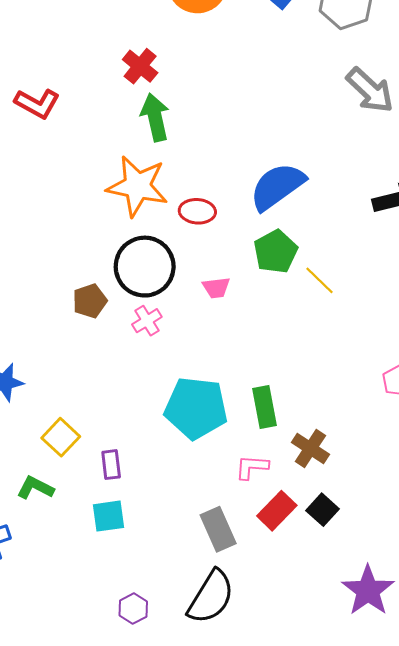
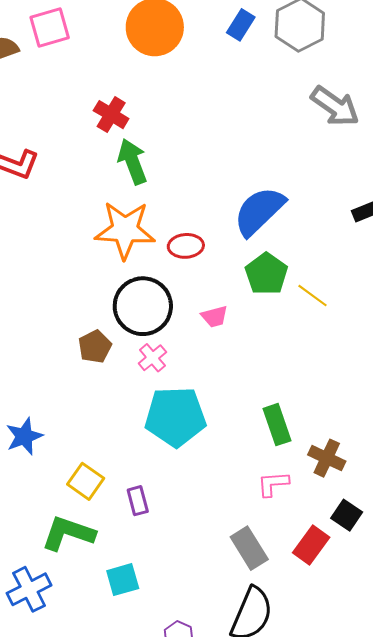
cyan pentagon: (196, 408) -> (175, 417), moved
green L-shape: (35, 488) -> (68, 533), size x1.5
red rectangle: (277, 511) -> (311, 545), moved
cyan square: (108, 516) -> (123, 580), moved

